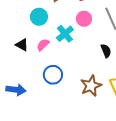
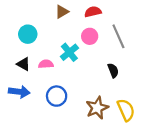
cyan circle: (39, 17) -> (28, 34), moved
pink semicircle: (43, 45) -> (46, 64), turned 40
blue arrow: (16, 90) -> (19, 92), moved

